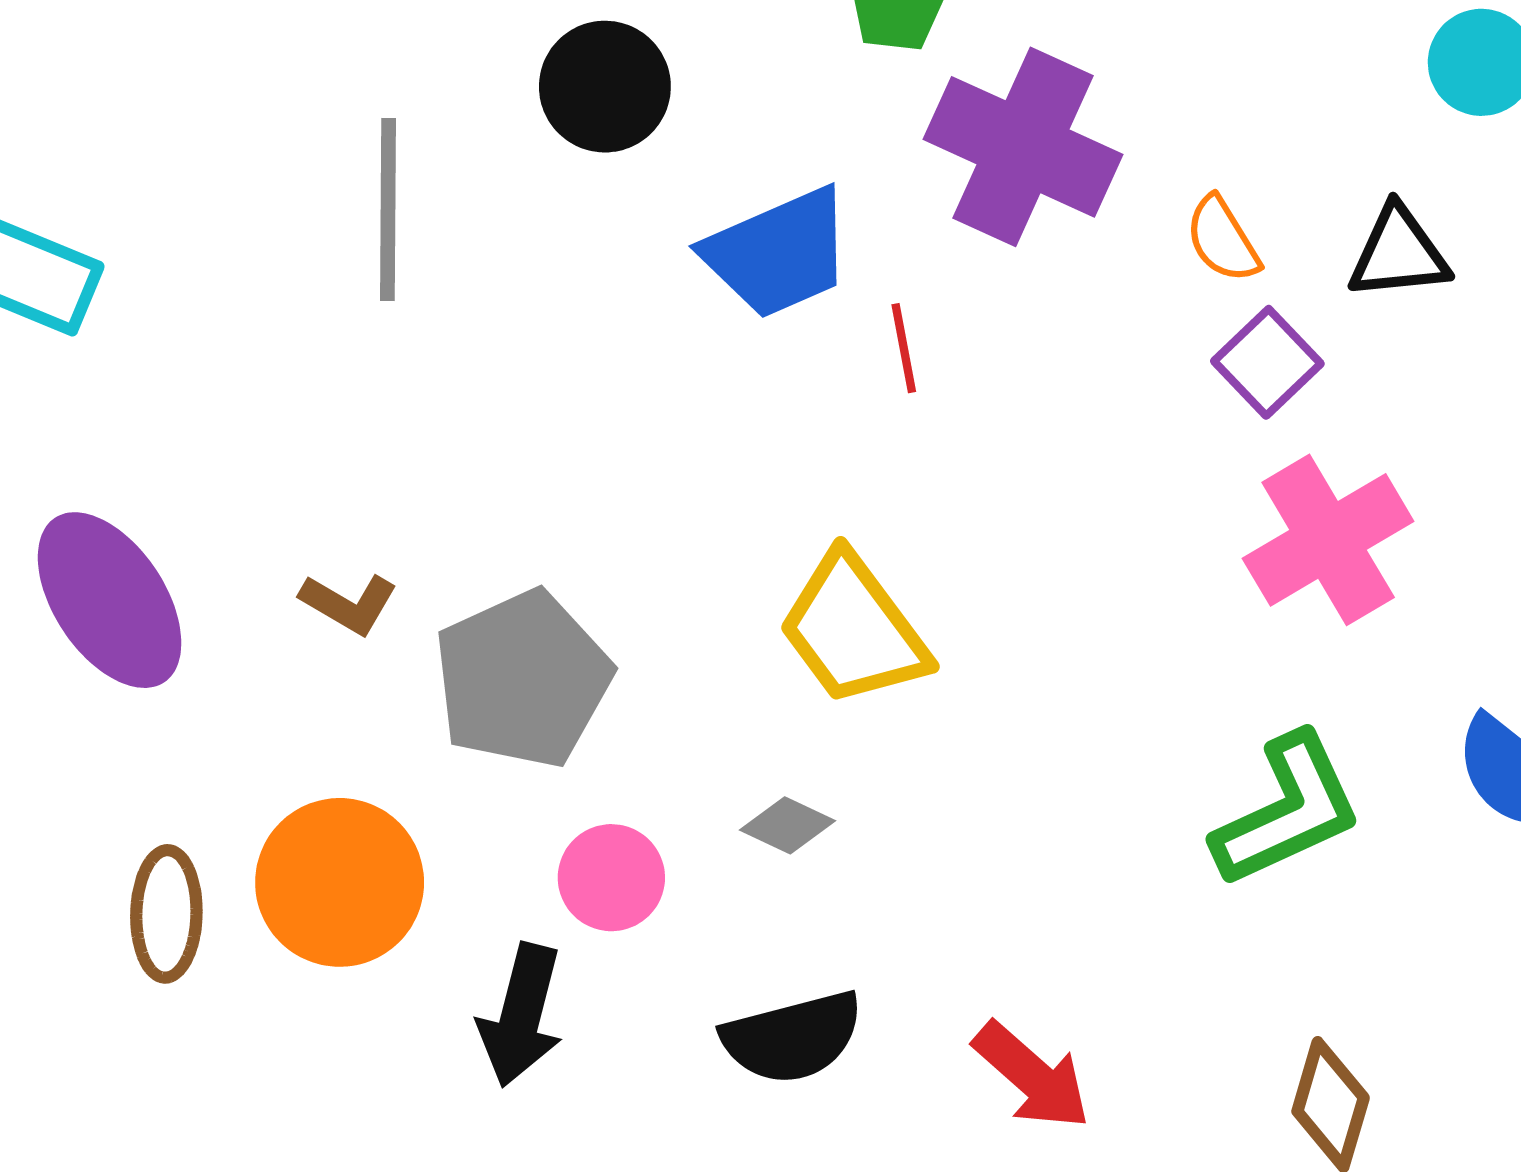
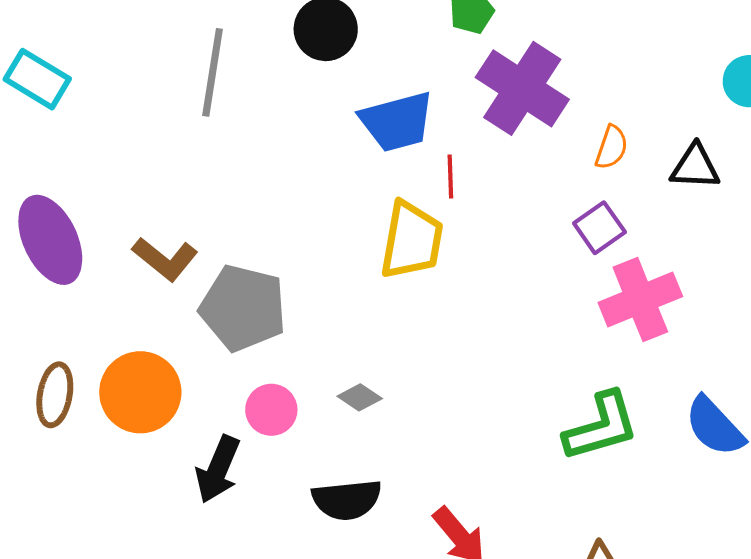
orange semicircle: (1223, 239) -> (611, 147), turned -138
purple square: (1267, 362) -> (599, 228), moved
brown L-shape: (349, 604) -> (165, 259), size x1.4
yellow trapezoid: (853, 630) -> (412, 240), moved, turned -142
gray pentagon: (523, 679) -> (243, 308), turned 30

